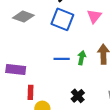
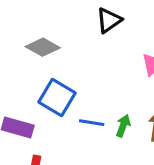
blue square: (62, 19) -> (57, 98), moved

